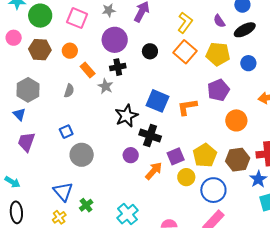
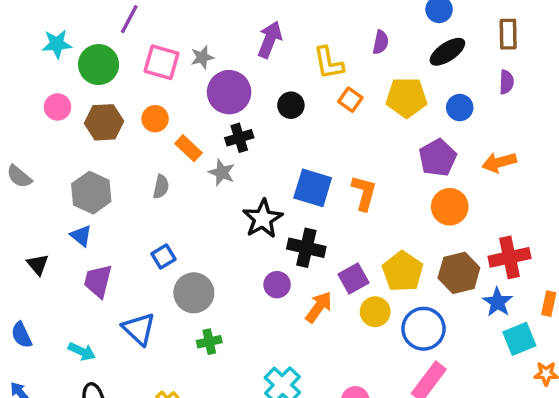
gray star: (109, 10) -> (202, 57), moved
purple semicircle: (219, 21) -> (381, 42), moved, turned -128
yellow L-shape: (185, 23) -> (329, 63), moved, turned 140
orange square: (185, 52) -> (350, 100), size x0.6
purple pentagon: (218, 90) -> (438, 158), moved
orange L-shape: (187, 107) -> (364, 193), turned 120
blue triangle: (63, 192) -> (139, 329), moved
green cross: (86, 205) -> (209, 342), moved, turned 32

